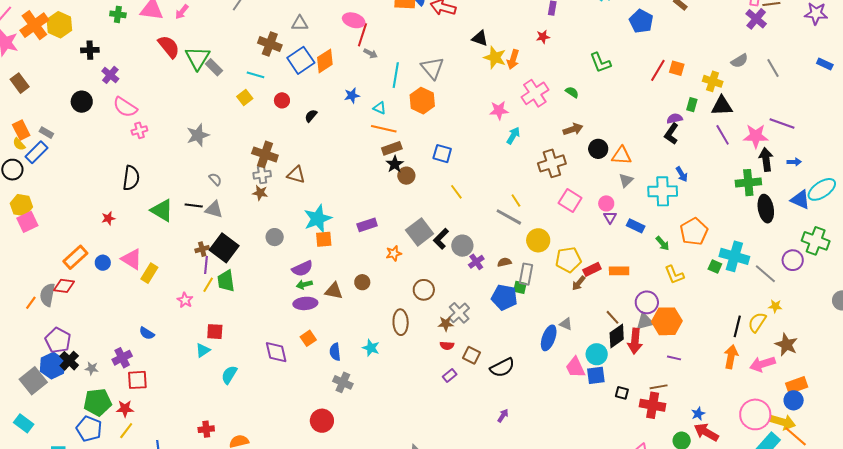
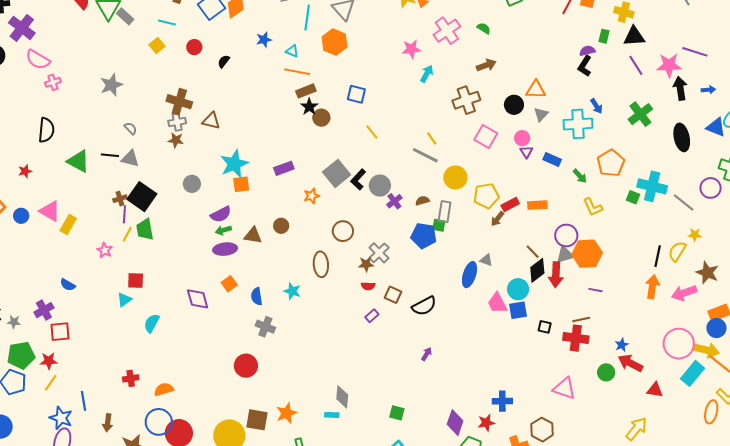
purple cross: (110, 75) -> (22, 28), size x1.5
black circle: (598, 149) -> (514, 105), moved
green cross: (748, 183) -> (640, 114), moved, turned -30

